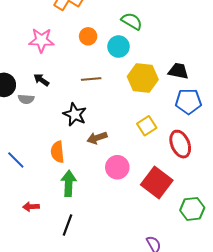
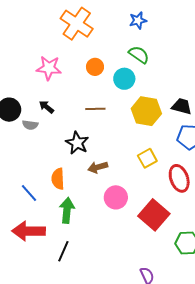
blue line: (16, 160) -> (29, 193), moved
red arrow: (31, 207) -> (29, 231), size x2.0

